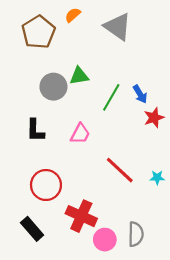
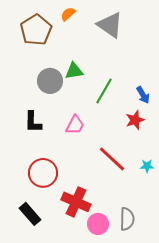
blue arrow: (140, 94) -> (143, 95), moved
red star: (154, 118) -> (135, 120), moved

